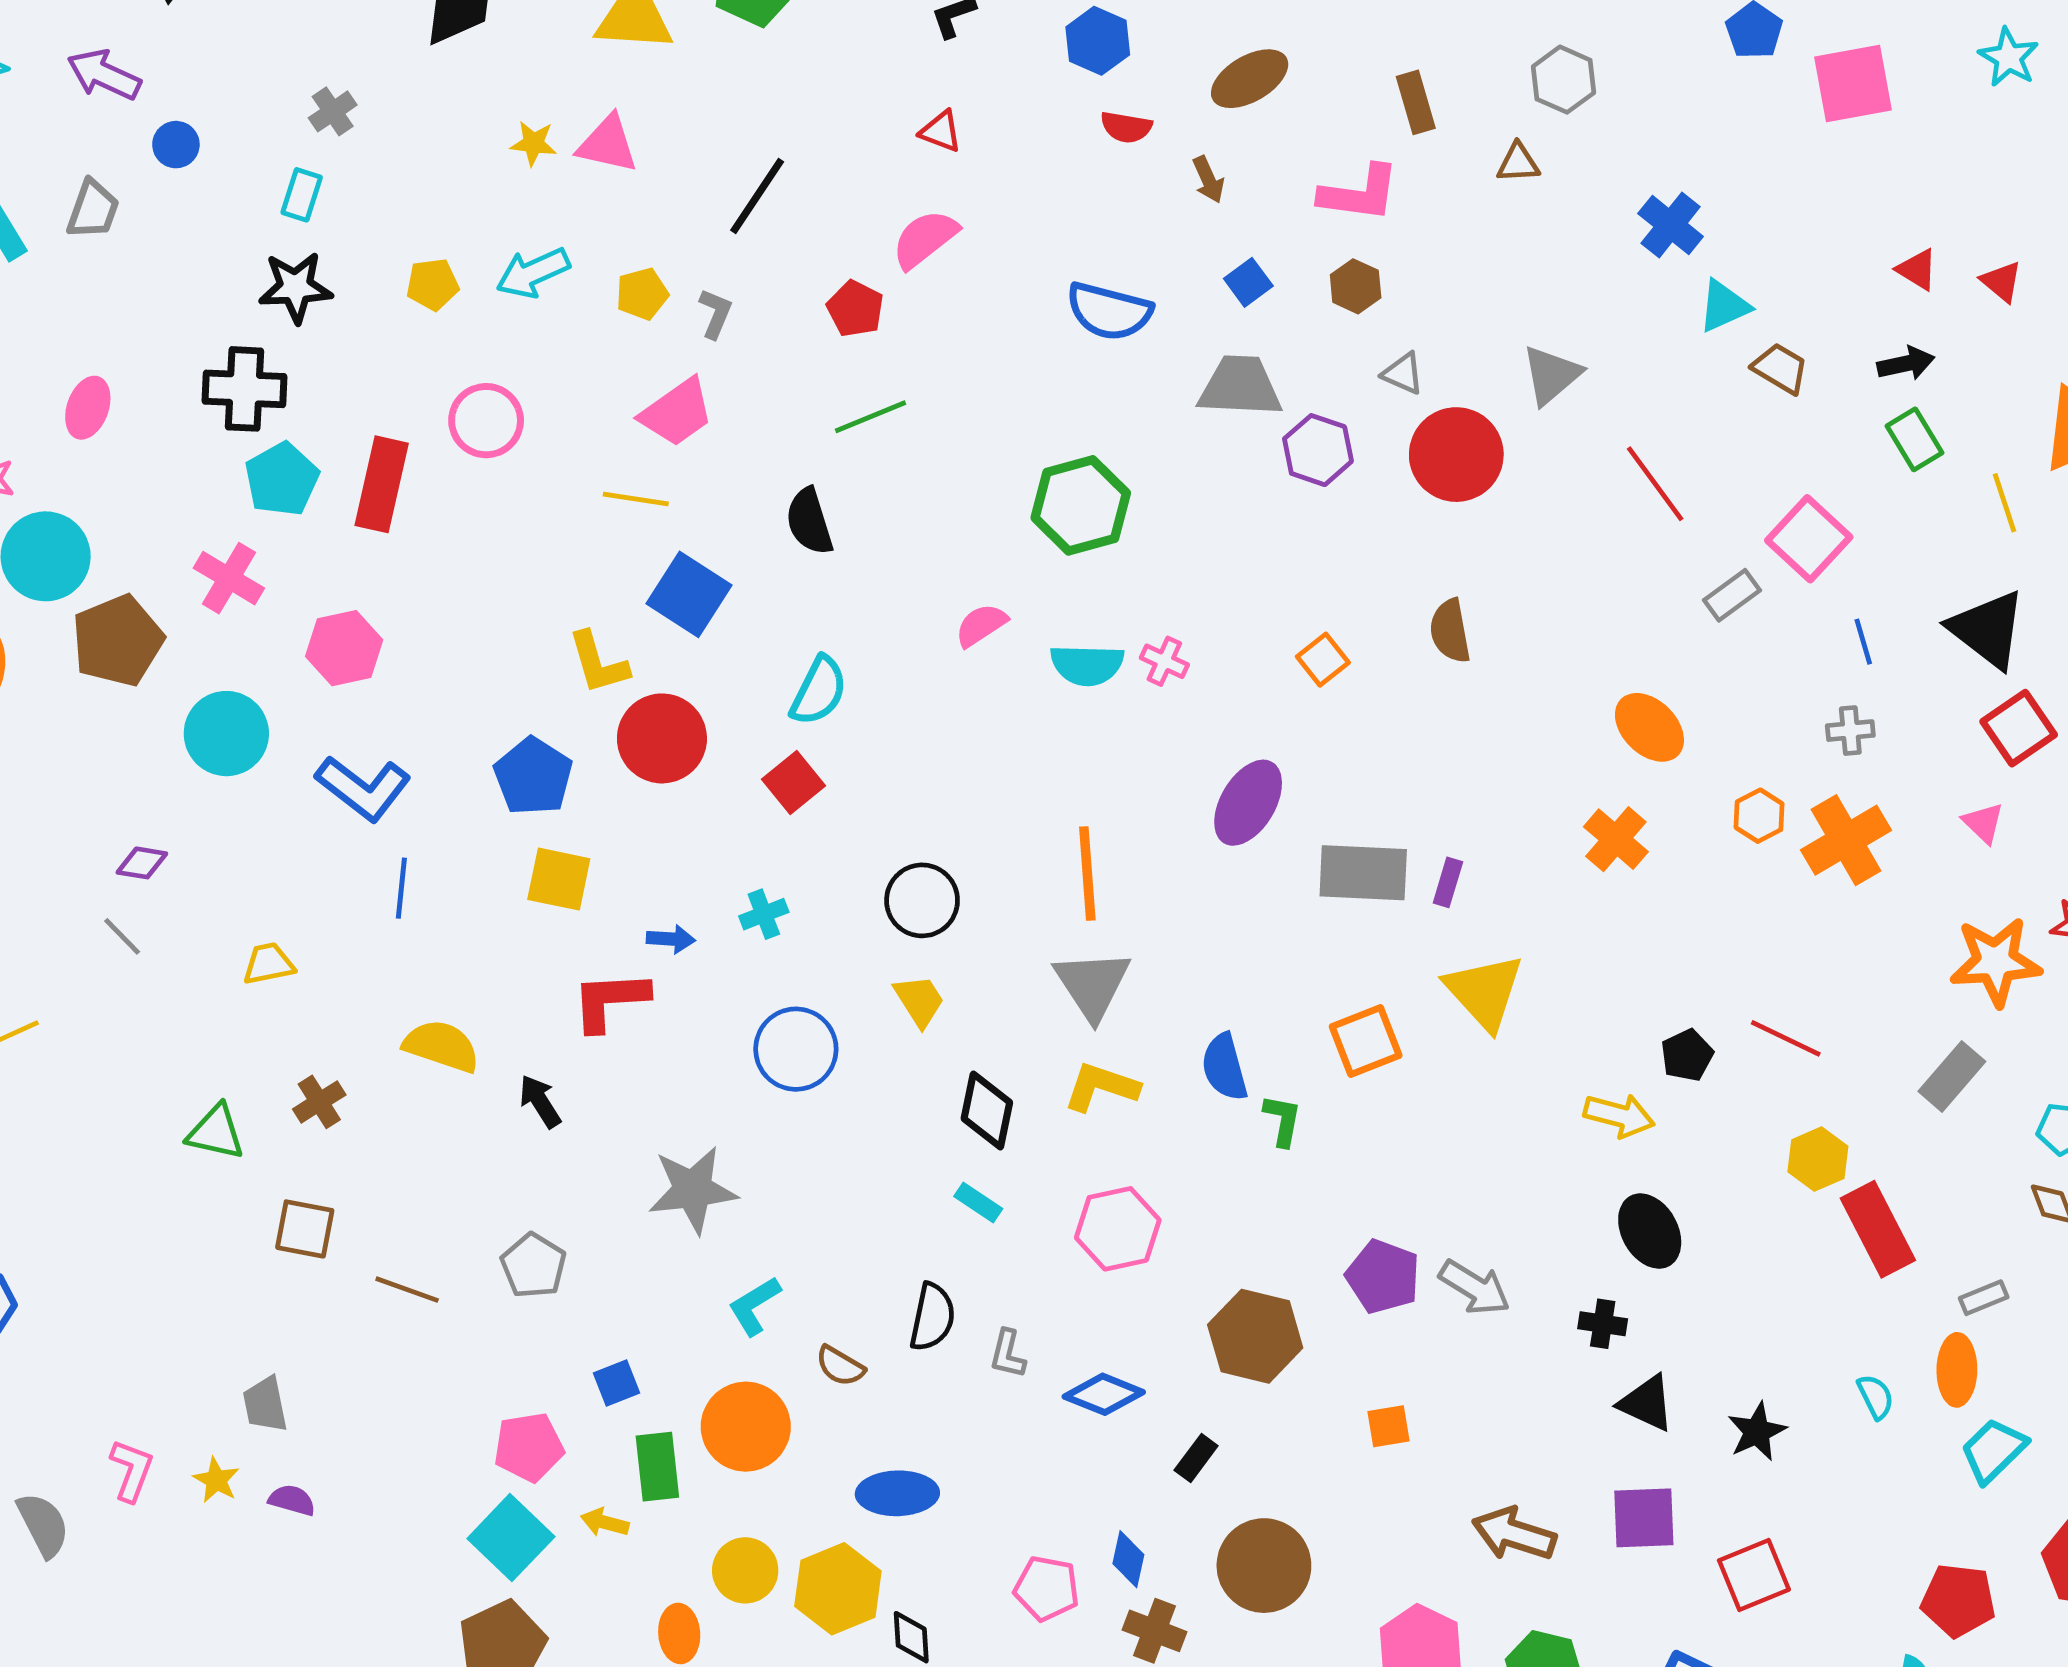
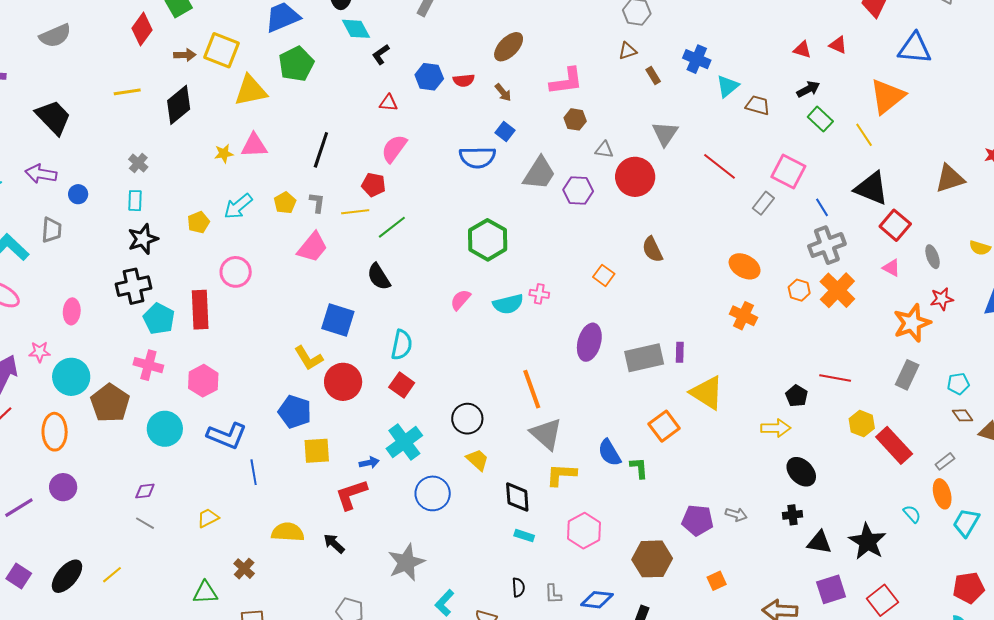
blue hexagon: (1098, 41) -> (429, 77), moved
brown rectangle: (1416, 102) -> (653, 76), moved, size x0.7
blue square: (1248, 282) -> (505, 131), moved
gray trapezoid: (1240, 386) -> (539, 173), turned 135
yellow line: (636, 499) -> (355, 212), moved
gray cross: (1850, 731) -> (827, 245), size x1.8
cyan cross: (764, 914) -> (404, 442), size x1.8
gray arrow: (1475, 1287) -> (736, 514), size x0.7
black semicircle: (932, 1317) -> (518, 587), size x0.7
black star: (1757, 1432) -> (867, 542), size x1.5

